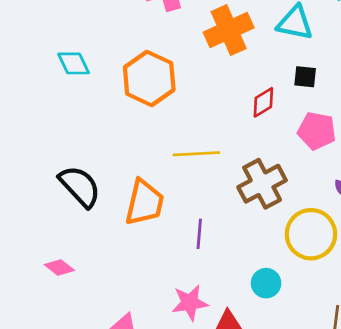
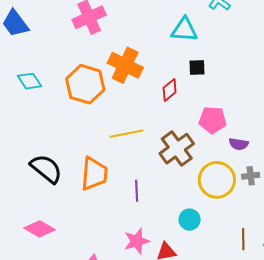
orange cross: (229, 30) -> (125, 65), moved, turned -32
pink pentagon: (317, 131) -> (213, 120), moved
pink diamond: (59, 267) -> (40, 229), size x1.4

